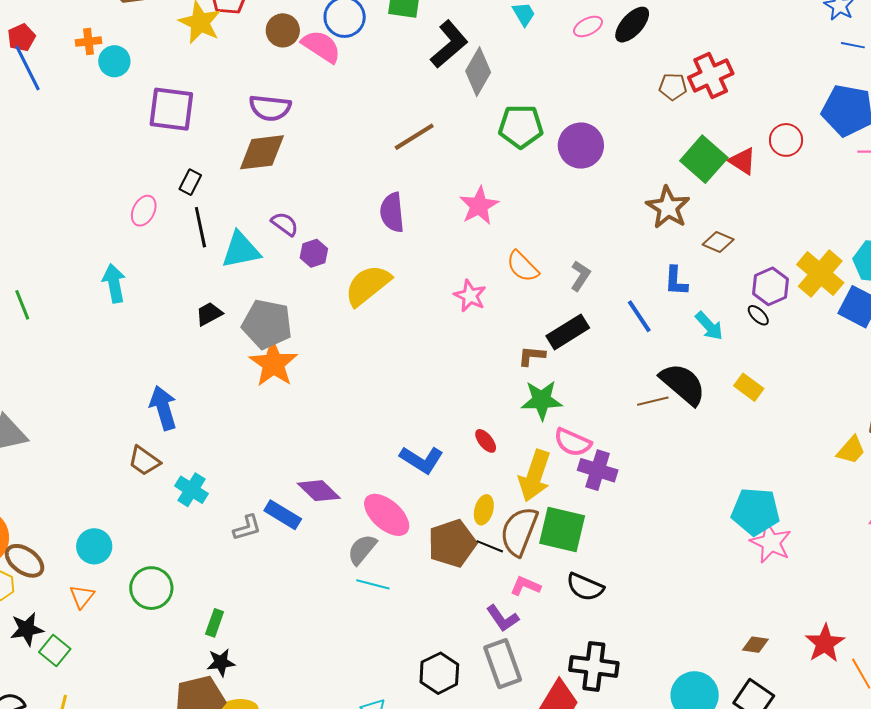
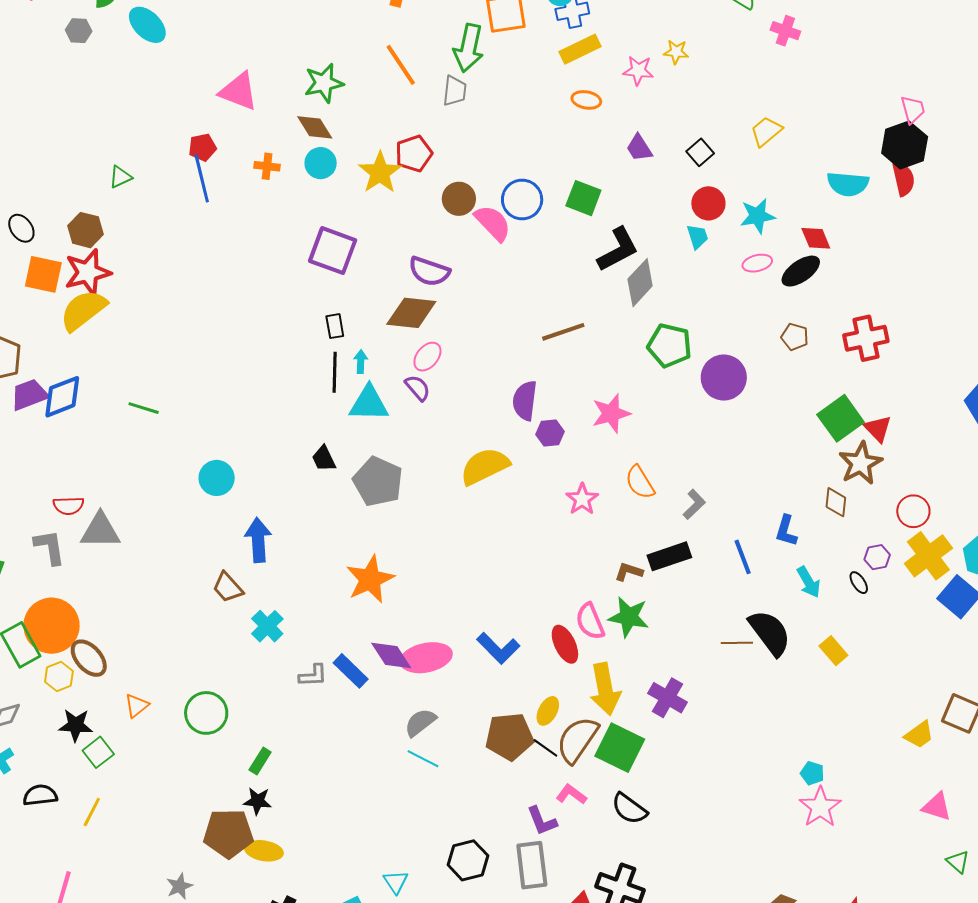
cyan circle: (114, 61) -> (321, 163), moved
brown pentagon: (673, 87) -> (795, 337), moved
red circle: (786, 140) -> (913, 511), moved
black rectangle: (190, 182) -> (335, 326), turned -50
brown star: (668, 207) -> (861, 463), moved
pink ellipse: (144, 211) -> (427, 357), moved
brown diamond: (718, 242) -> (836, 502), turned 60
purple hexagon: (314, 253) -> (550, 433), moved
cyan arrow: (114, 283) -> (361, 362), moved, size x0.6
purple hexagon: (770, 286) -> (877, 557), size x0.7
green line: (22, 305) -> (144, 408), turned -64
black trapezoid: (209, 314) -> (324, 459), turned -100
orange star: (273, 364) -> (370, 579), moved
red ellipse: (486, 441) -> (565, 644), size x1.5
pink semicircle: (573, 442) -> (590, 621), moved, turned 30
yellow arrow: (535, 476) -> (605, 689), turned -42
cyan pentagon: (755, 511) -> (812, 773), size x0.5
pink ellipse: (387, 515) -> (426, 658), moved, turned -66
cyan circle: (94, 546) -> (217, 478), moved

